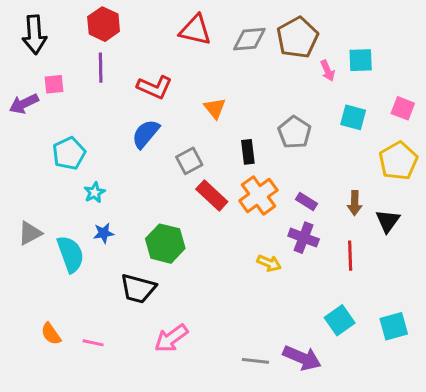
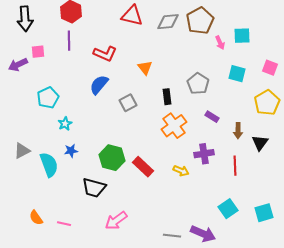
red rectangle: (212, 195) -> (143, 167), moved
purple rectangle: (307, 201) -> (212, 117), moved
purple cross: (304, 238) -> (204, 154), turned -30

